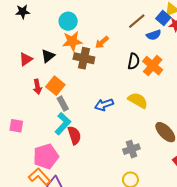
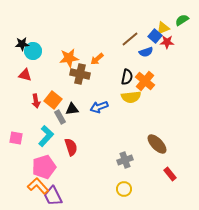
black star: (23, 12) -> (22, 44), moved
cyan circle: (68, 21) -> (33, 51), moved
black triangle: (48, 56) -> (72, 109), moved, turned 32
red triangle: (26, 59) -> (25, 75), turned 48
yellow semicircle: (138, 100) -> (131, 97), moved, turned 144
blue arrow: (104, 105) -> (99, 107), moved
cyan L-shape: (63, 124) -> (46, 136), moved

